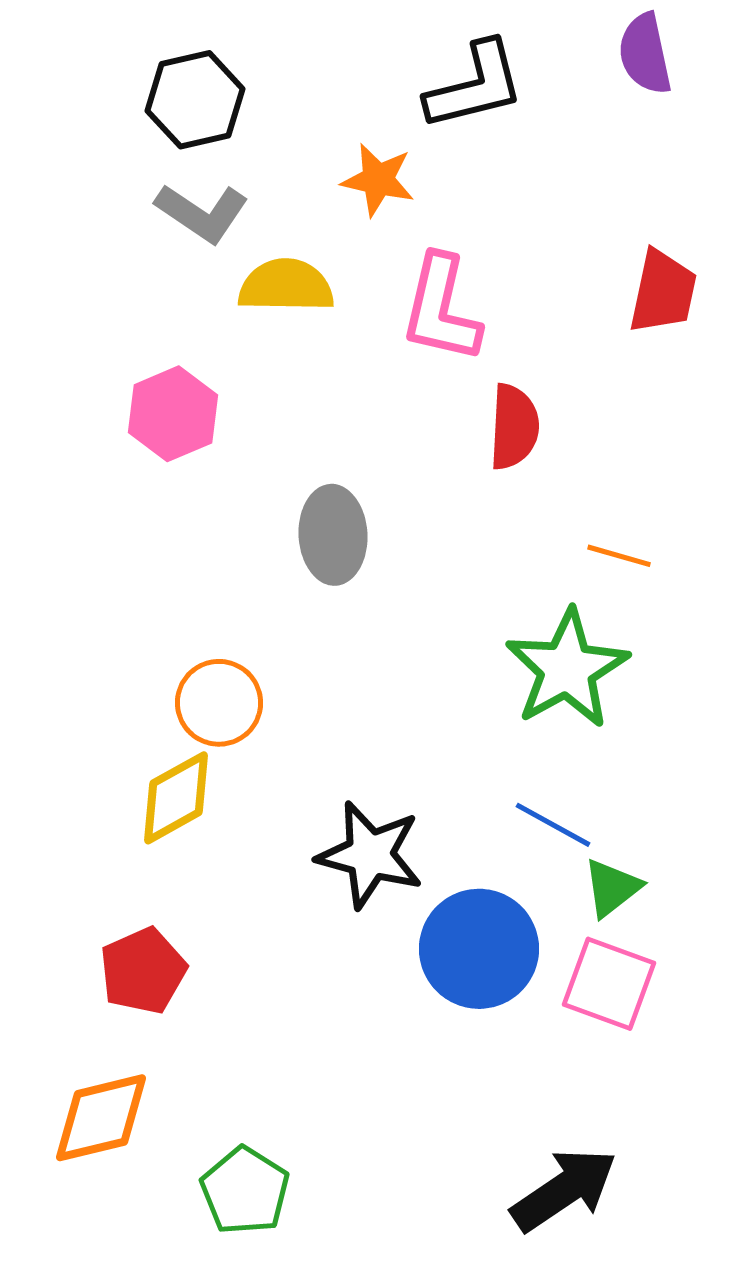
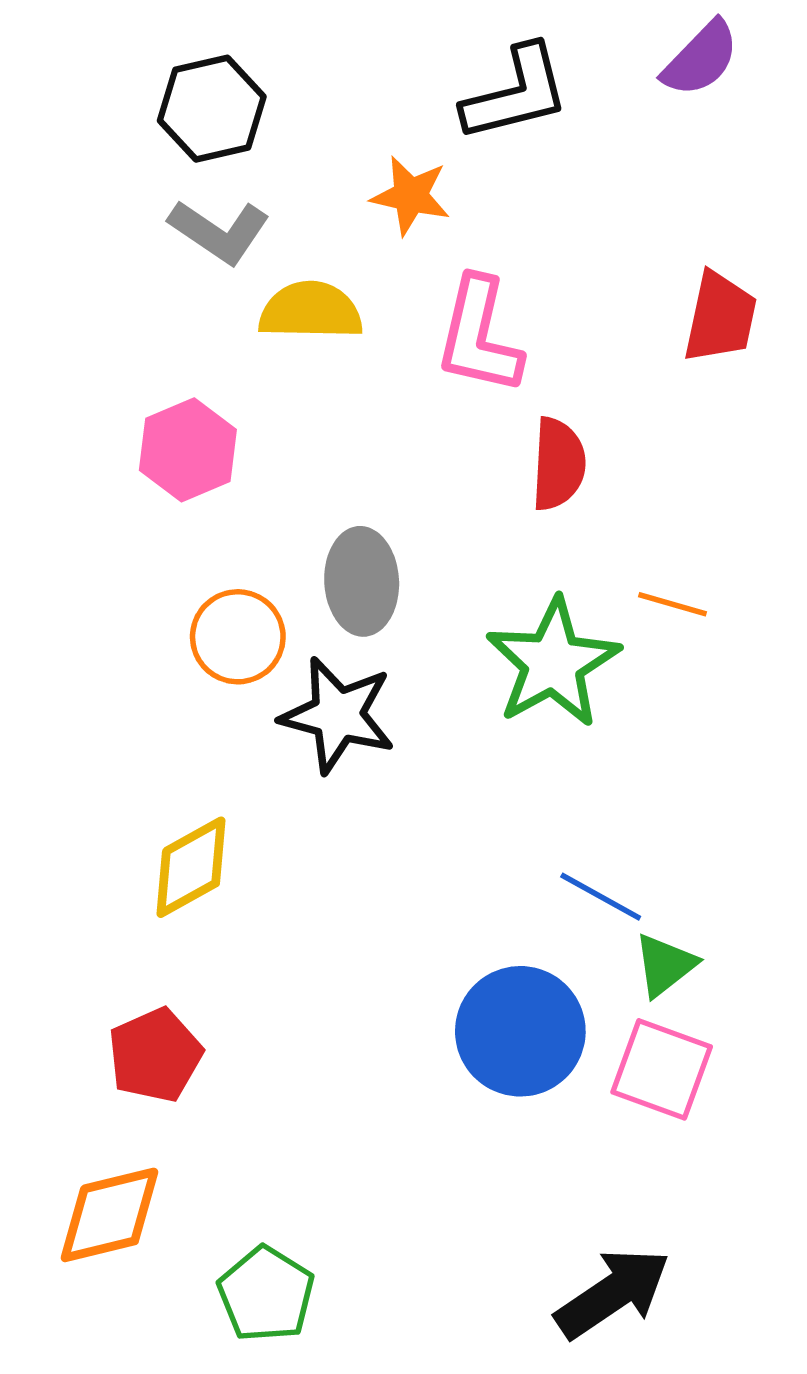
purple semicircle: (645, 54) -> (701, 59), turned -124
green star: (567, 669) -> (553, 663), moved
orange circle: (219, 703) -> (238, 637), moved
black star: (370, 855) -> (338, 715), moved

